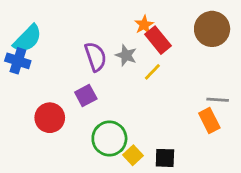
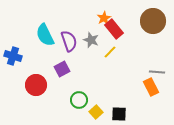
cyan semicircle: (28, 39) -> (45, 35), moved, turned 110
blue cross: (18, 61) -> (13, 56), moved
green circle: (109, 139) -> (79, 100), size x0.7

